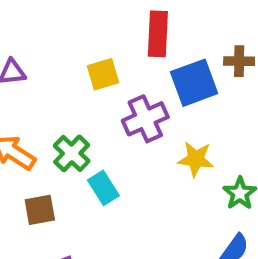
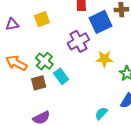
yellow square: (103, 74) -> (42, 19), moved
brown square: (40, 210) -> (39, 83), moved

